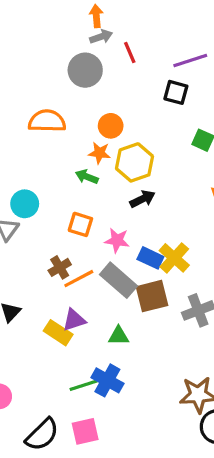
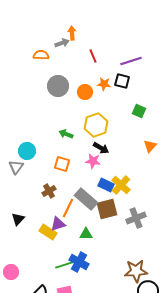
gray arrow: (101, 37) -> (62, 43), moved
gray circle: (85, 70) -> (58, 86), moved
orange semicircle: (47, 121) -> (41, 55), moved, size x0.7
orange circle: (111, 126) -> (85, 92), moved
orange star: (99, 153) -> (104, 84), moved
black arrow: (142, 199) -> (101, 148), turned 56
pink star: (117, 240) -> (93, 161), moved
orange line: (79, 279) -> (68, 208), moved, turned -36

